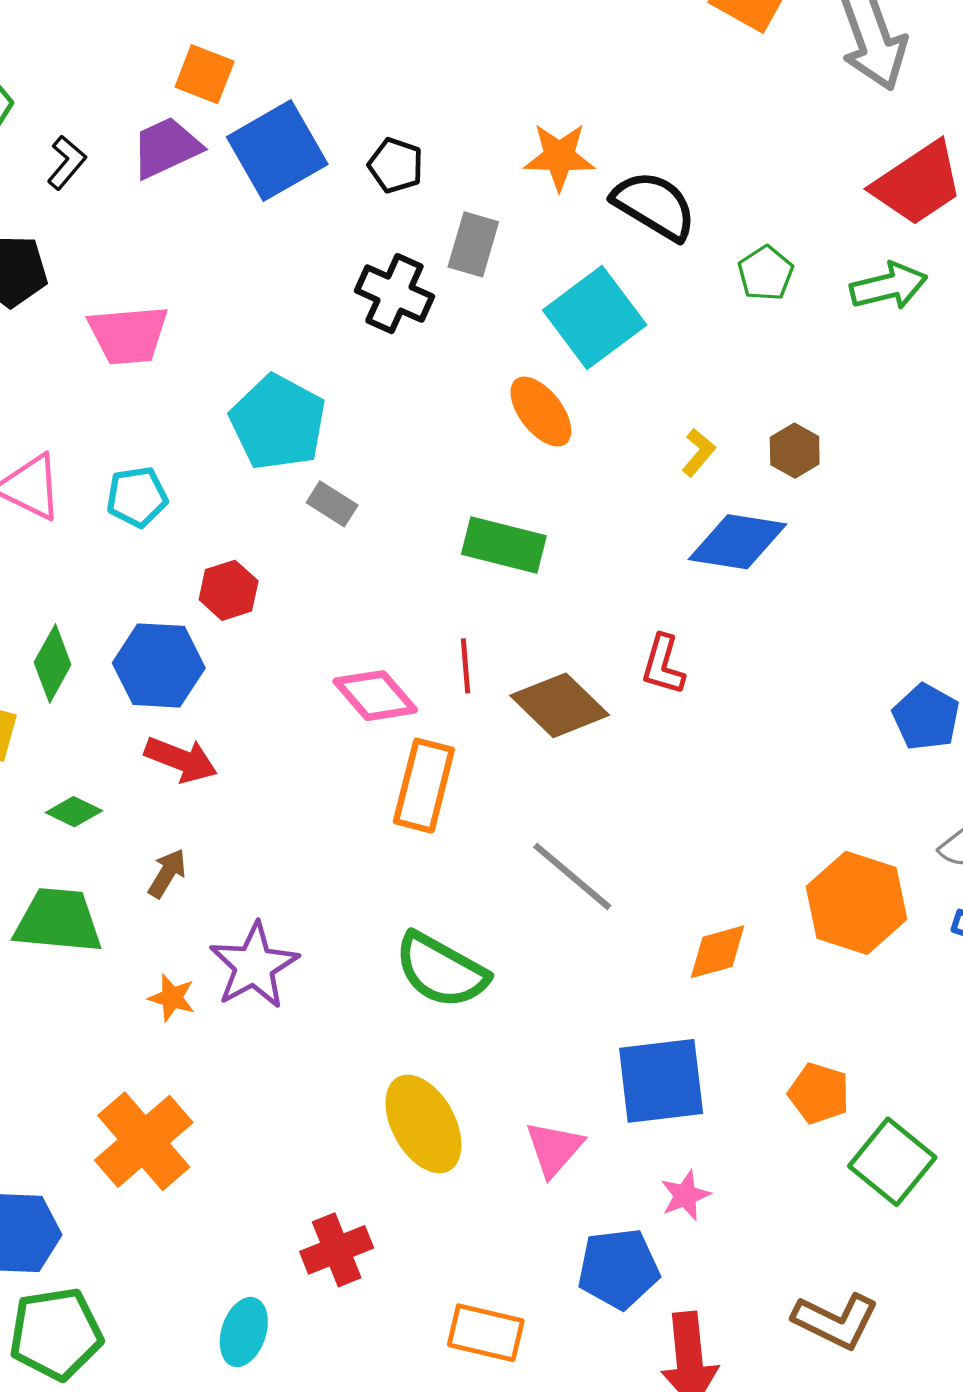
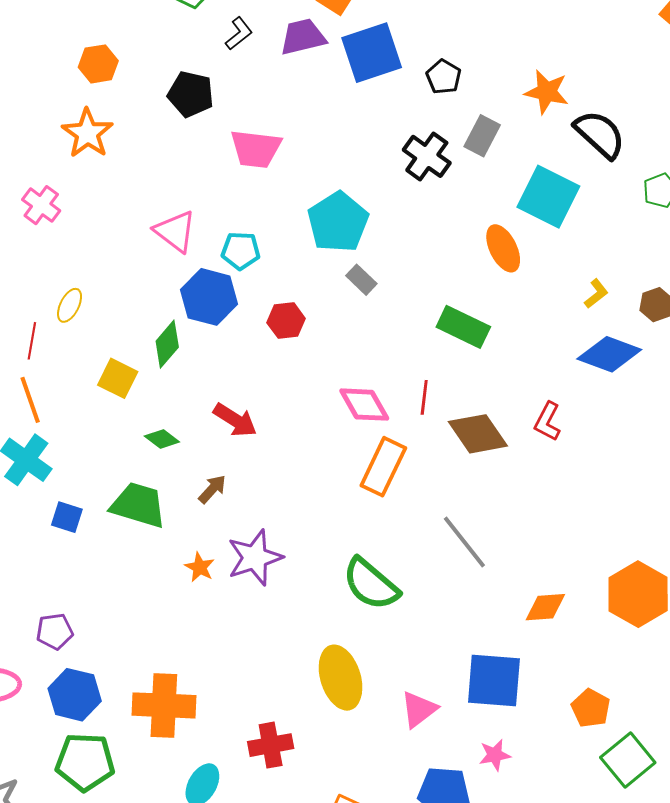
cyan square: (595, 318) -> (548, 197), turned -38
blue hexagon: (159, 665) -> (209, 297), moved
orange cross: (144, 1141) -> (164, 705), moved, turned 32

